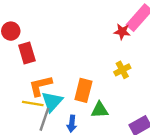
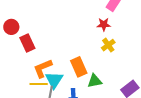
red star: (122, 32) -> (104, 24), moved
orange rectangle: (83, 90) -> (79, 67), turned -30

